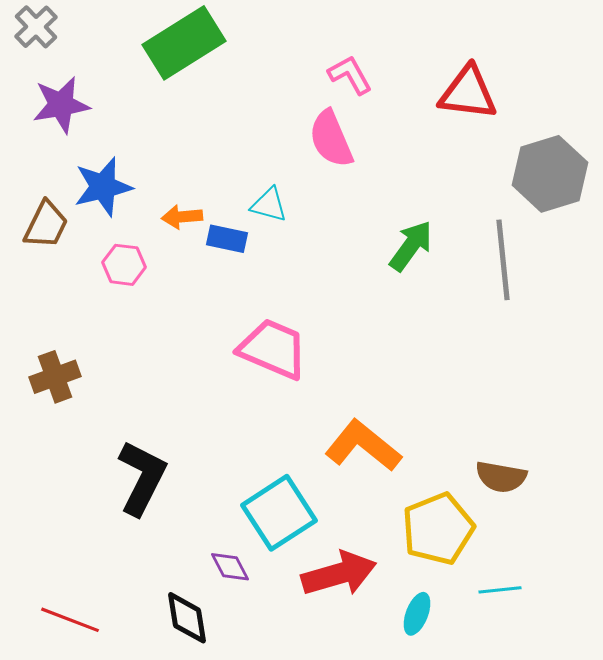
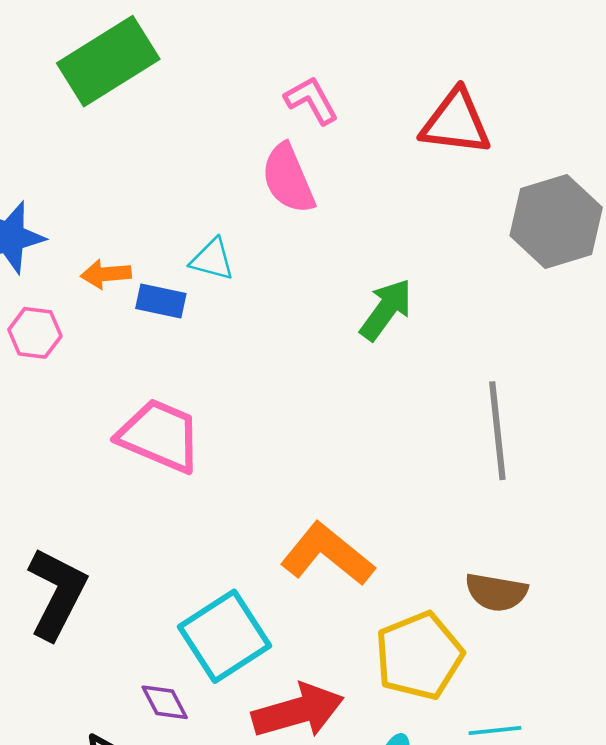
gray line: (503, 260) -> (497, 431), moved
pink trapezoid: (273, 349) -> (160, 436), moved

